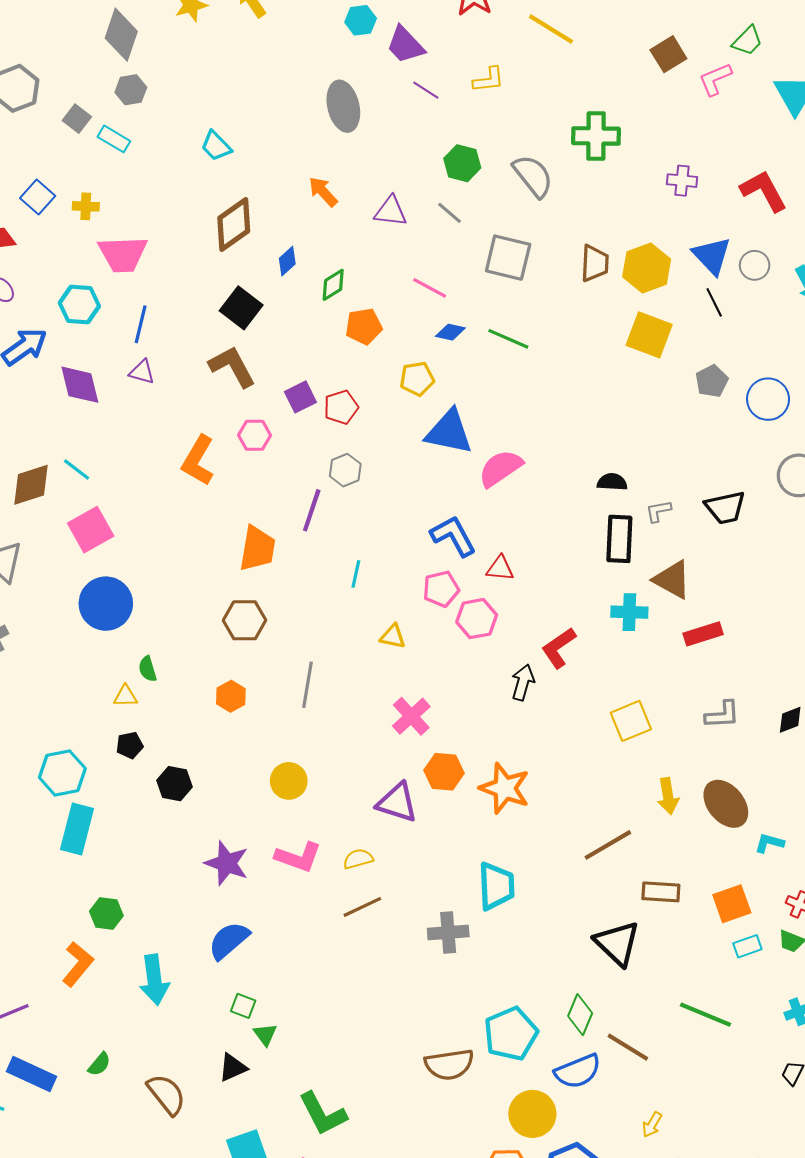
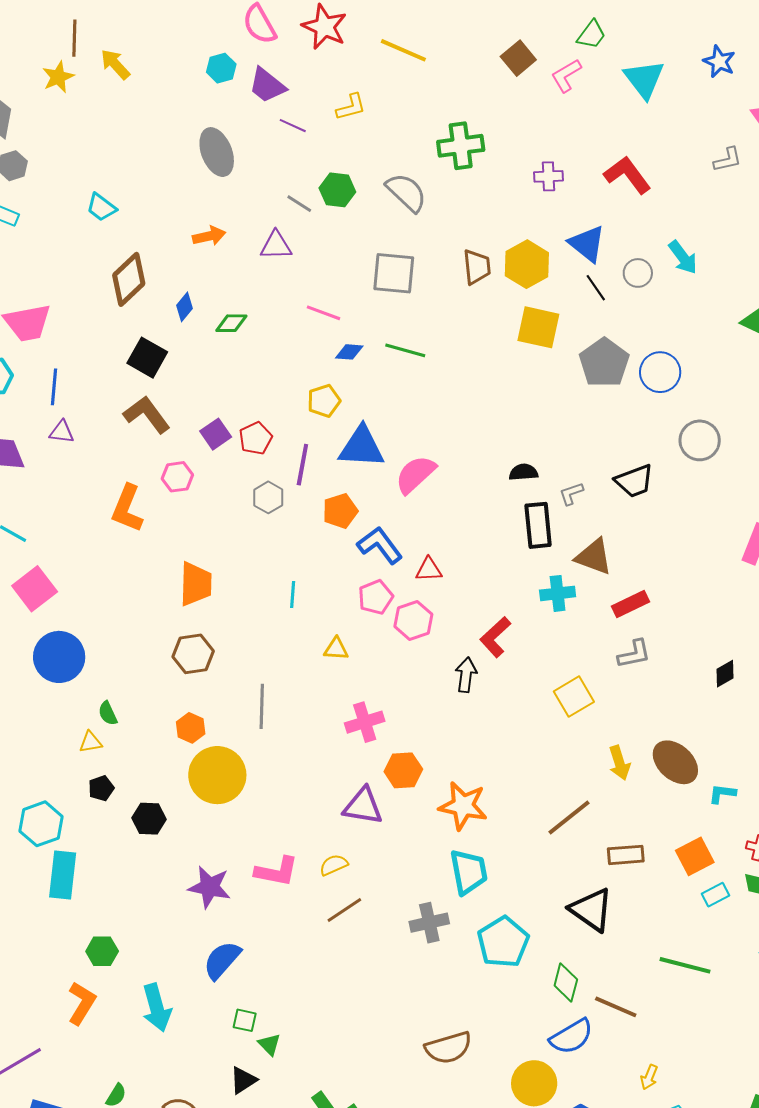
orange arrow: (323, 192) -> (209, 236), turned 128
gray line: (449, 213) -> (299, 204), moved
gray circle: (755, 265) -> (638, 273), moved
green diamond: (333, 285) -> (231, 323), turned 40
orange pentagon: (364, 326) -> (340, 511), moved
gray pentagon: (712, 381) -> (604, 363), size x1.6
purple line: (312, 510) -> (302, 465), moved
gray L-shape: (722, 715) -> (634, 654), moved
pink cross: (411, 716) -> (365, 722), turned 33
yellow circle: (289, 781) -> (217, 775), moved, size x1.6
orange star: (505, 788) -> (463, 806), moved
cyan pentagon: (511, 1034) -> (503, 942), moved

